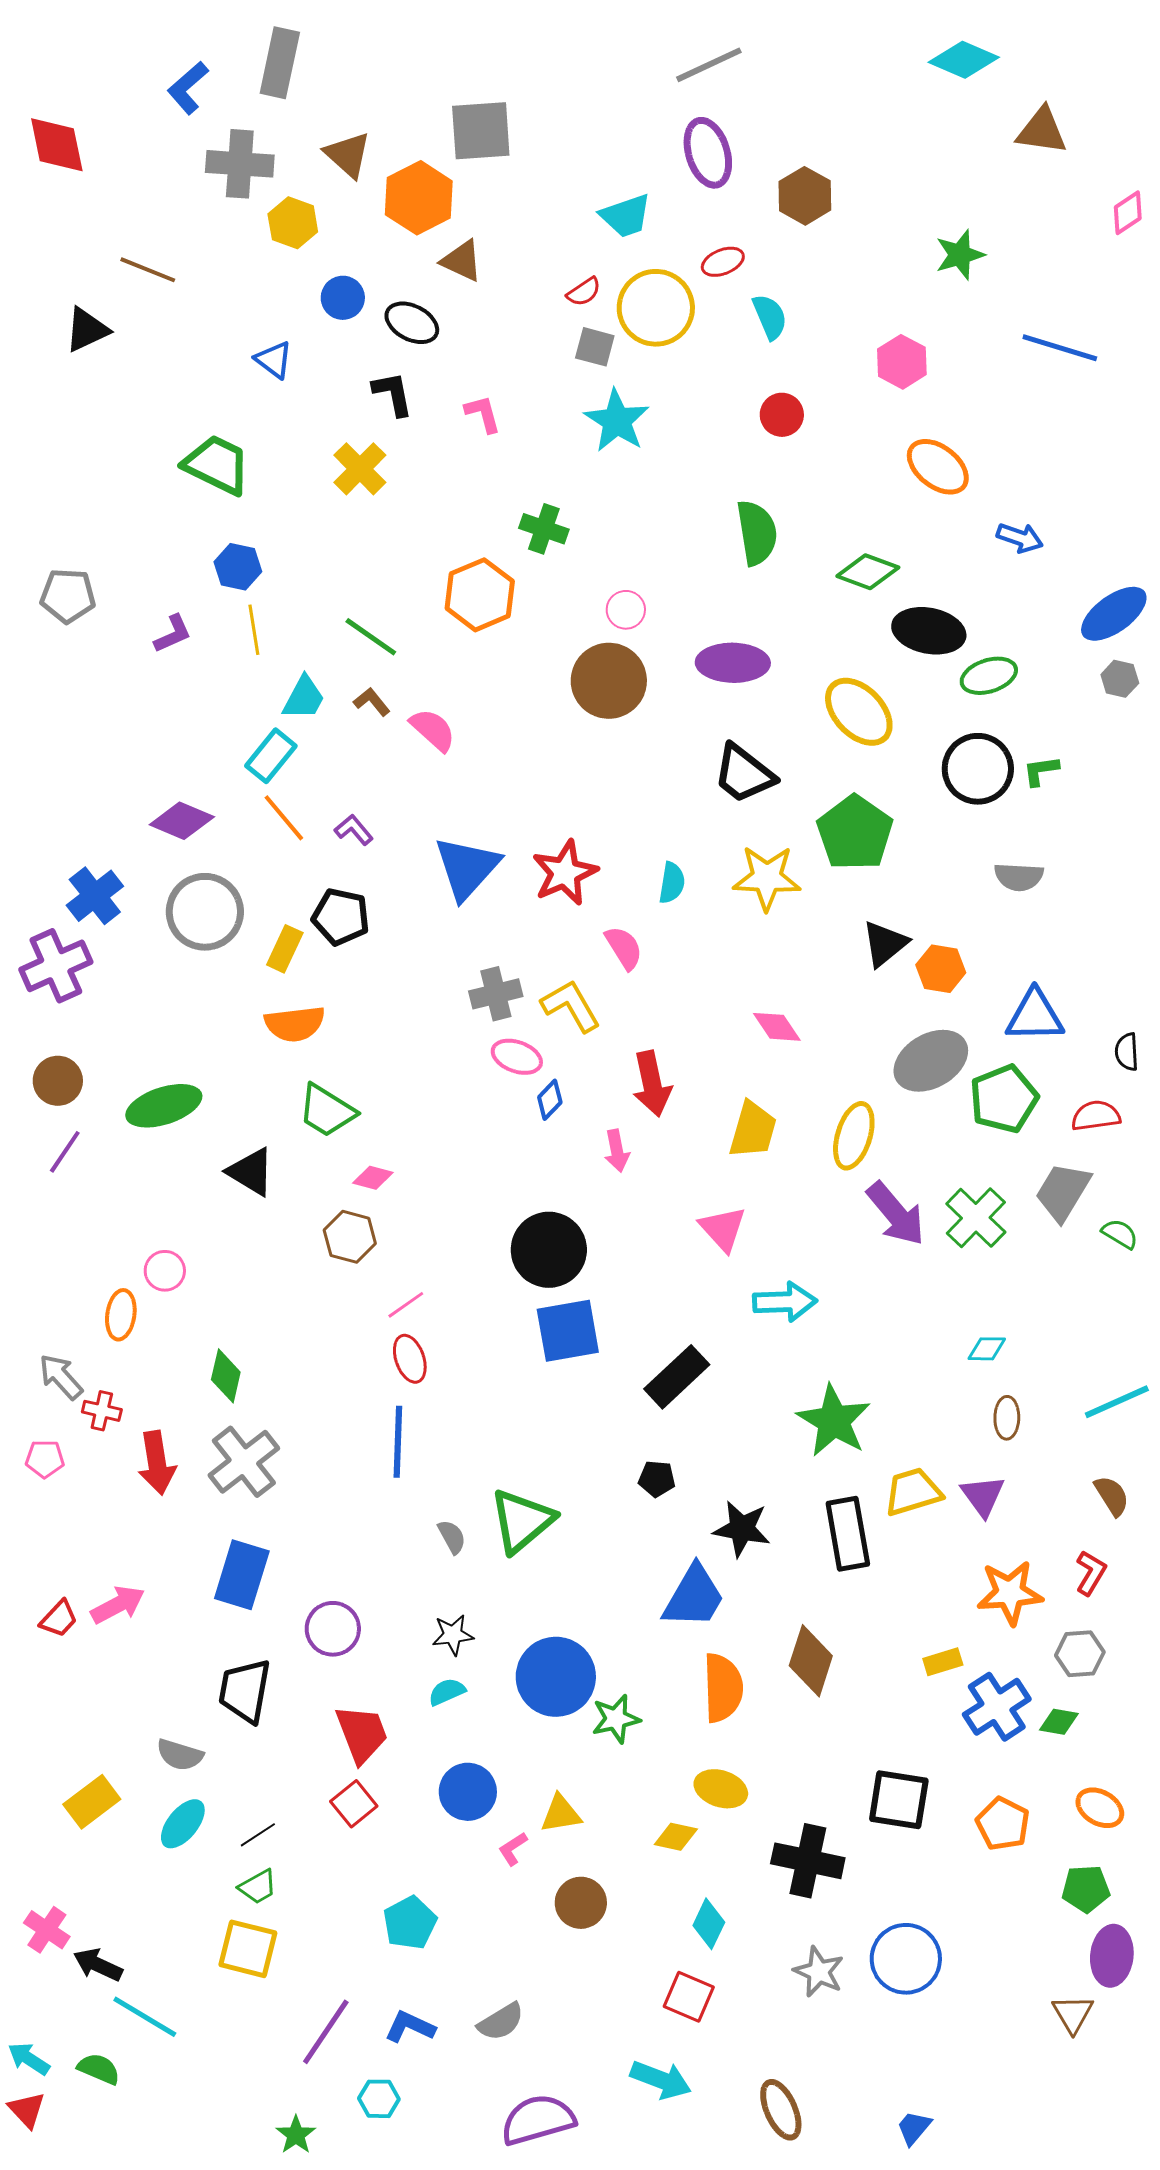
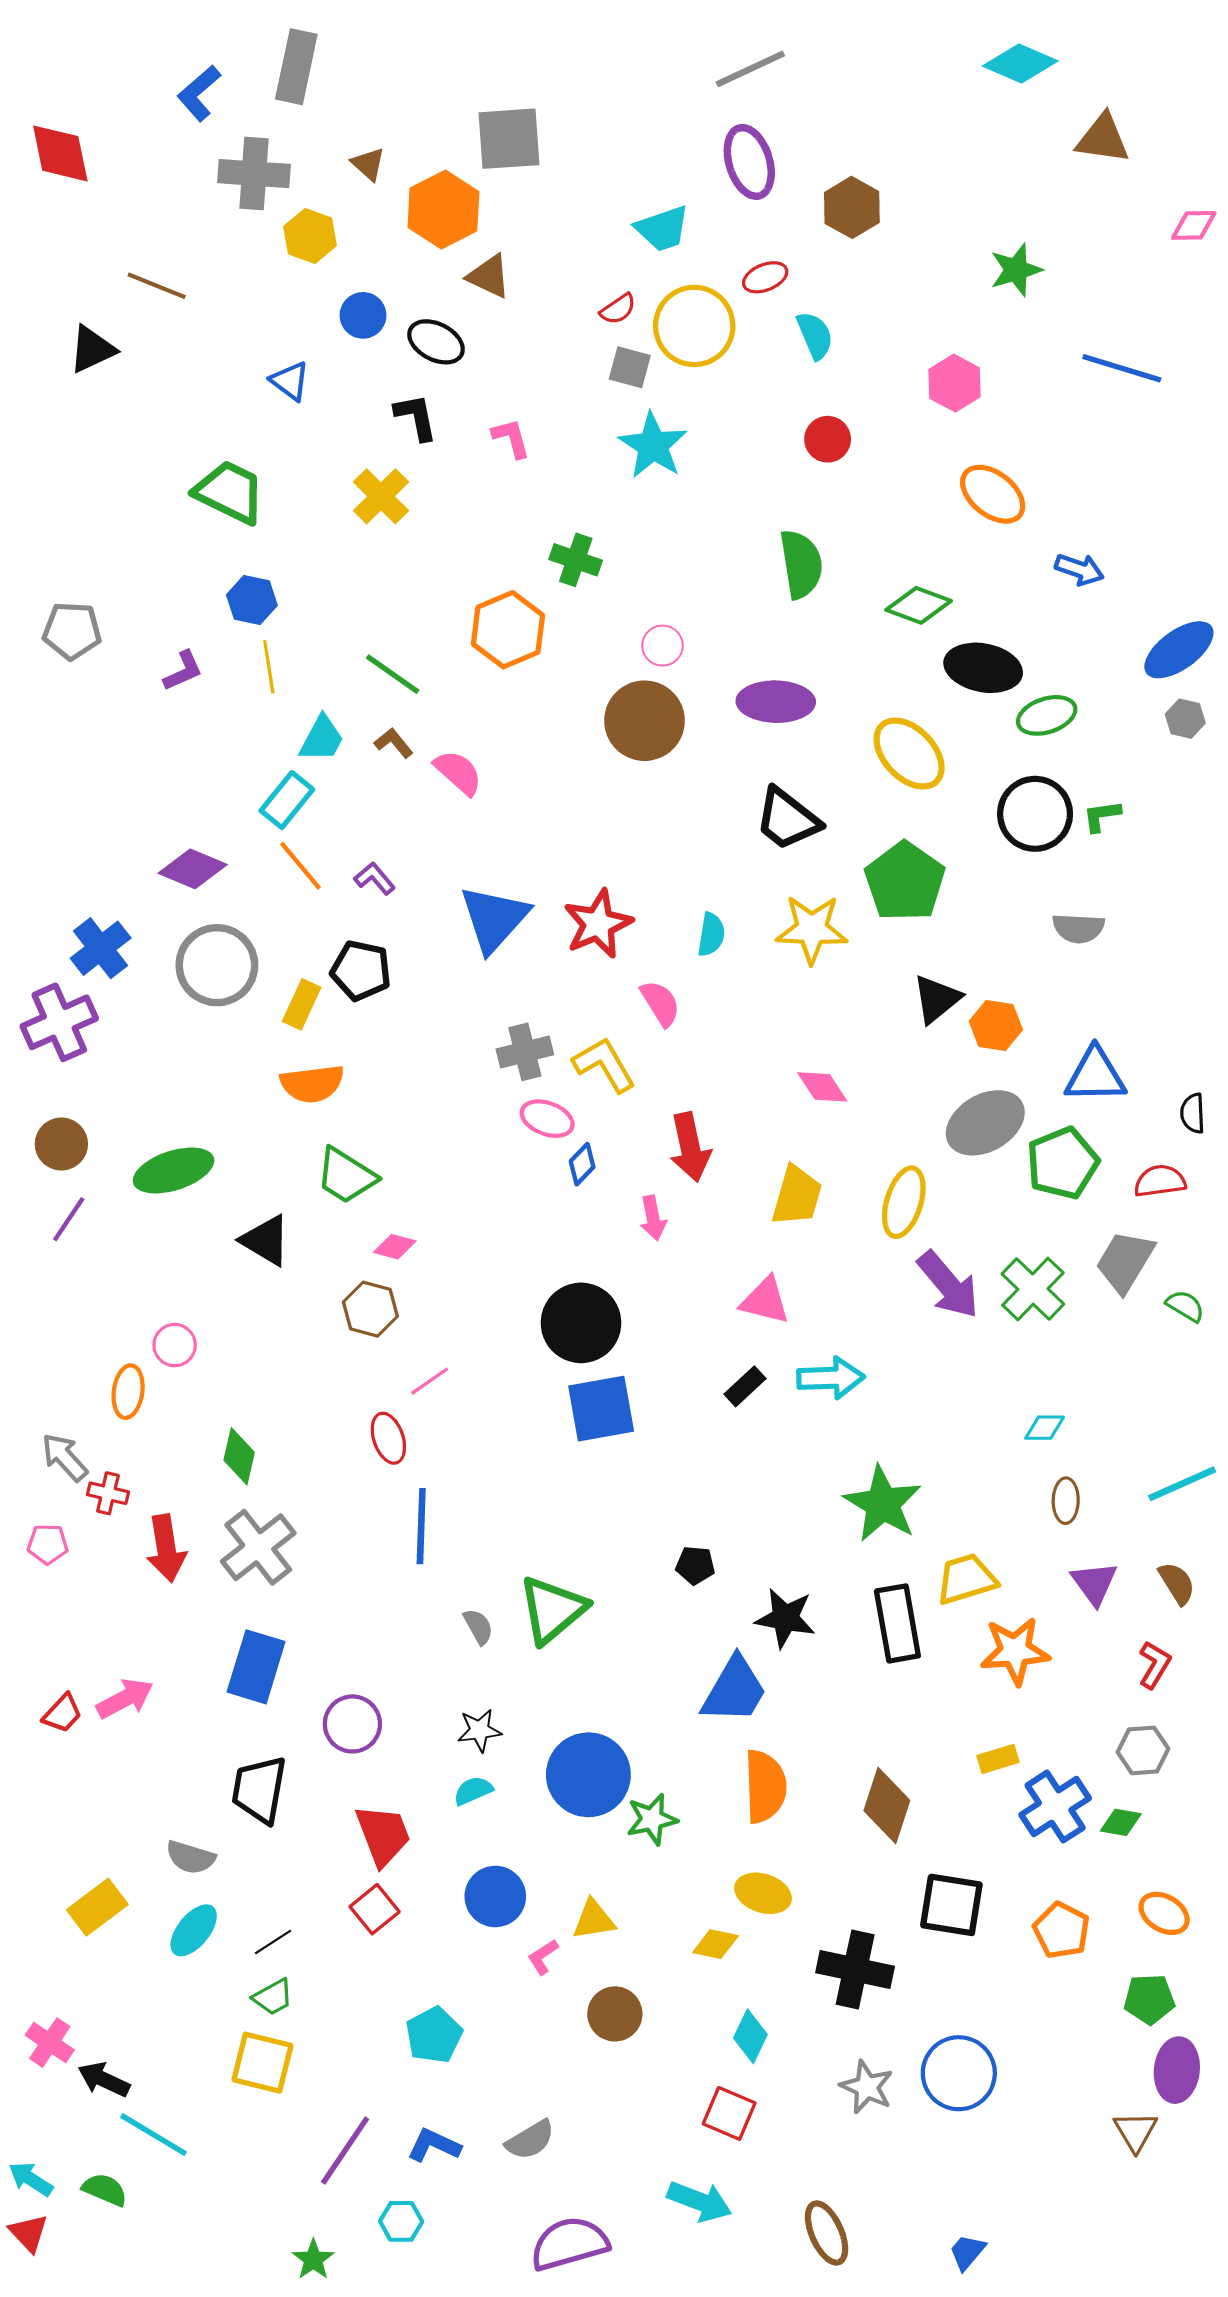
brown triangle: (348, 155) -> (368, 164), size x0.7
pink diamond: (1128, 213) -> (1194, 225), turned 33
pink triangle: (723, 1229) -> (765, 1301), turned -34
red ellipse: (410, 1359) -> (388, 1438), moved
black rectangle: (677, 1377) -> (745, 1386), moved, size x0.6
purple triangle: (983, 1496) -> (1094, 1583), moved
orange star: (1010, 1593) -> (1015, 1651), moved
brown diamond: (811, 1661) -> (887, 1805), moved

